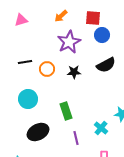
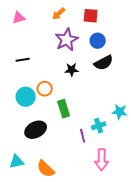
blue circle: (102, 35) -> (98, 41), moved
orange circle: (47, 69) -> (45, 89), moved
cyan cross: (101, 128) -> (99, 126), turned 32
purple line: (76, 138) -> (83, 136), moved

